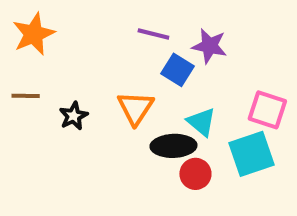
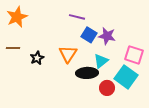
purple star: (209, 46) -> (107, 36), moved
cyan triangle: (201, 122) -> (101, 61), turned 42
cyan square: (251, 154) -> (126, 77), turned -35
red circle: (195, 174) -> (107, 88), moved

